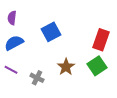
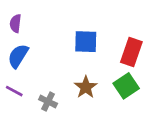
blue square: (51, 32) -> (86, 42), moved, turned 30
blue semicircle: (14, 43) -> (18, 56), turned -30

